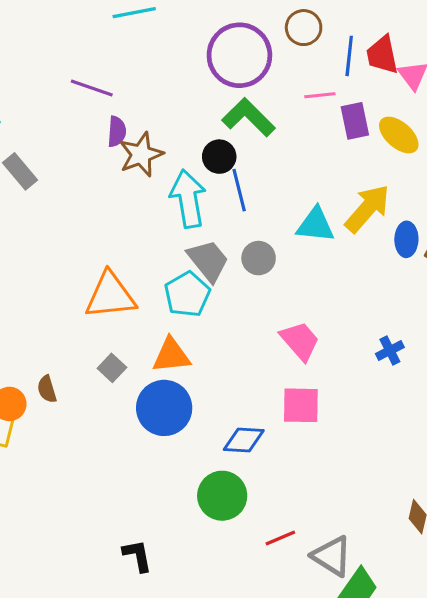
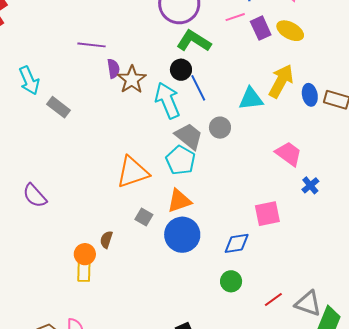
pink trapezoid: (300, 341) -> (289, 154), moved
blue cross: (390, 351) -> (310, 185), moved
brown semicircle: (47, 389) -> (106, 240), turned 48
green circle: (222, 496) -> (231, 281), size x0.7

